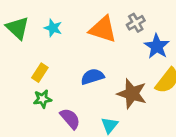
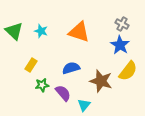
gray cross: (136, 23) -> (122, 24), moved, turned -32
green star: (43, 99) -> (42, 85), moved
purple semicircle: (70, 119) -> (63, 93), moved

